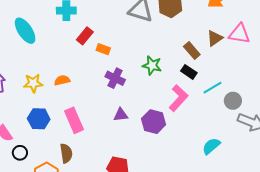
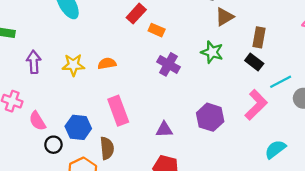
brown triangle: (215, 38) -> (224, 17), moved
brown rectangle: (192, 51) -> (259, 37), turned 48
pink L-shape: (178, 98) -> (256, 105), moved
purple triangle: (121, 115) -> (164, 130), moved
blue hexagon: (39, 119) -> (78, 127), moved

